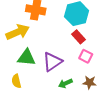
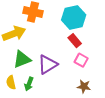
green triangle: (26, 58) -> (22, 59), turned -30
green arrow: (65, 83) -> (29, 84), moved, turned -48

